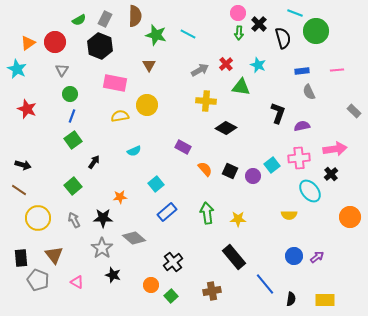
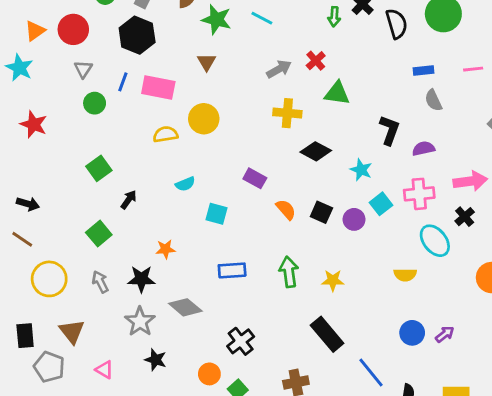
cyan star: (258, 65) -> (361, 170), moved
blue line: (72, 116) -> (123, 82), moved
cyan square: (156, 184) -> (216, 214), moved, turned -35
blue rectangle: (167, 212) -> (232, 270), turned 36

